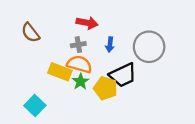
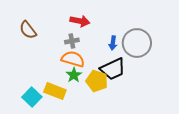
blue arrow: (110, 45) -> (113, 43), moved
yellow rectangle: (60, 72) -> (55, 91), moved

